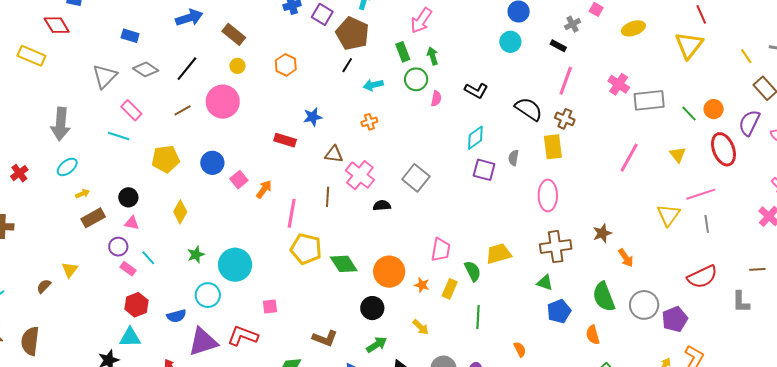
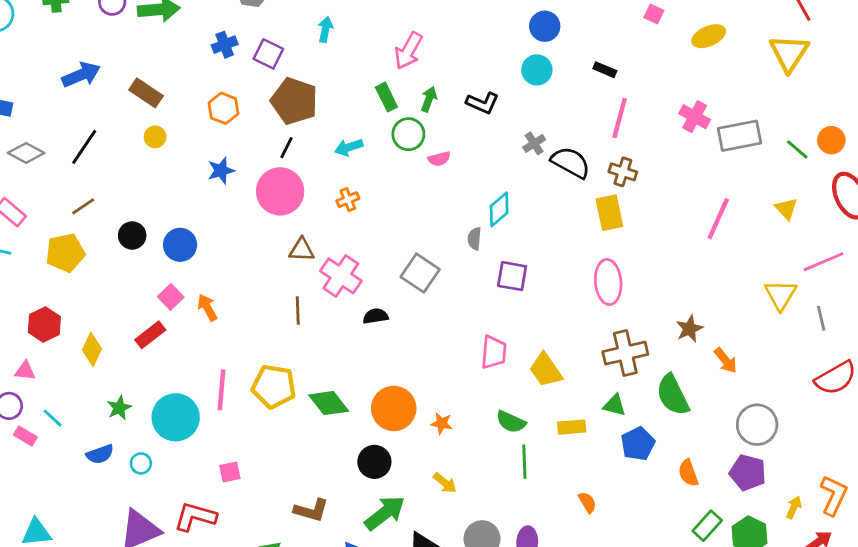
gray cross: (573, 24) -> (534, 143), moved
brown pentagon: (352, 34) -> (294, 101), moved
green arrow: (433, 56) -> (429, 99), turned 42
orange hexagon: (286, 65) -> (224, 108), moved
black line: (347, 65) -> (286, 148), moved
black L-shape: (476, 91) -> (483, 103), moved
pink semicircle: (436, 98) -> (439, 159), turned 70
pink circle: (223, 102) -> (280, 191), moved
blue star: (313, 117) -> (221, 171), moved
red rectangle: (285, 140) -> (150, 335), moved, turned -50
gray semicircle: (514, 158) -> (475, 239), moved
yellow pentagon: (166, 159) -> (65, 253), moved
blue circle: (212, 163) -> (180, 245), moved
purple square: (484, 170) -> (512, 276), moved
orange arrow: (264, 189) -> (207, 308), turned -60
black circle: (128, 197) -> (132, 235), moved
pink line: (292, 213) -> (221, 390), moved
gray line: (707, 224) -> (821, 318), moved
pink trapezoid: (441, 250) -> (494, 352), moved
yellow trapezoid: (499, 254) -> (546, 370), turned -104
green semicircle: (473, 271) -> (511, 422), moved, turned 145
yellow rectangle: (450, 289) -> (572, 427), moved, turned 66
cyan circle: (208, 295) -> (141, 463), size x0.6
green semicircle: (604, 297) -> (673, 395), moved
red hexagon: (136, 305) -> (44, 324), moved
blue semicircle: (176, 316) -> (100, 454), moved
purple pentagon: (675, 319) -> (748, 473), moved, turned -30
green arrow: (377, 345) -> (385, 513), size x1.4

